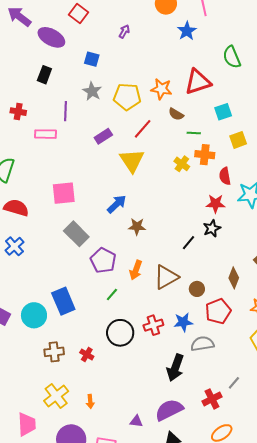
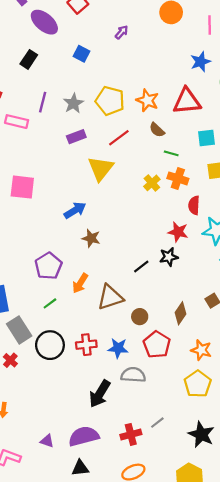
blue star: (187, 31) -> (201, 62), moved
gray star: (92, 91) -> (73, 103), moved
gray rectangle: (76, 234) -> (19, 330), moved
red pentagon: (218, 311) -> (157, 345), turned -30

